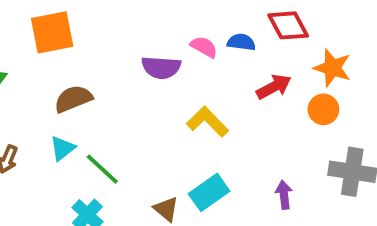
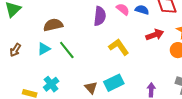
purple semicircle: (161, 67) -> (100, 16), turned -96
green line: (102, 169) -> (67, 50), moved

